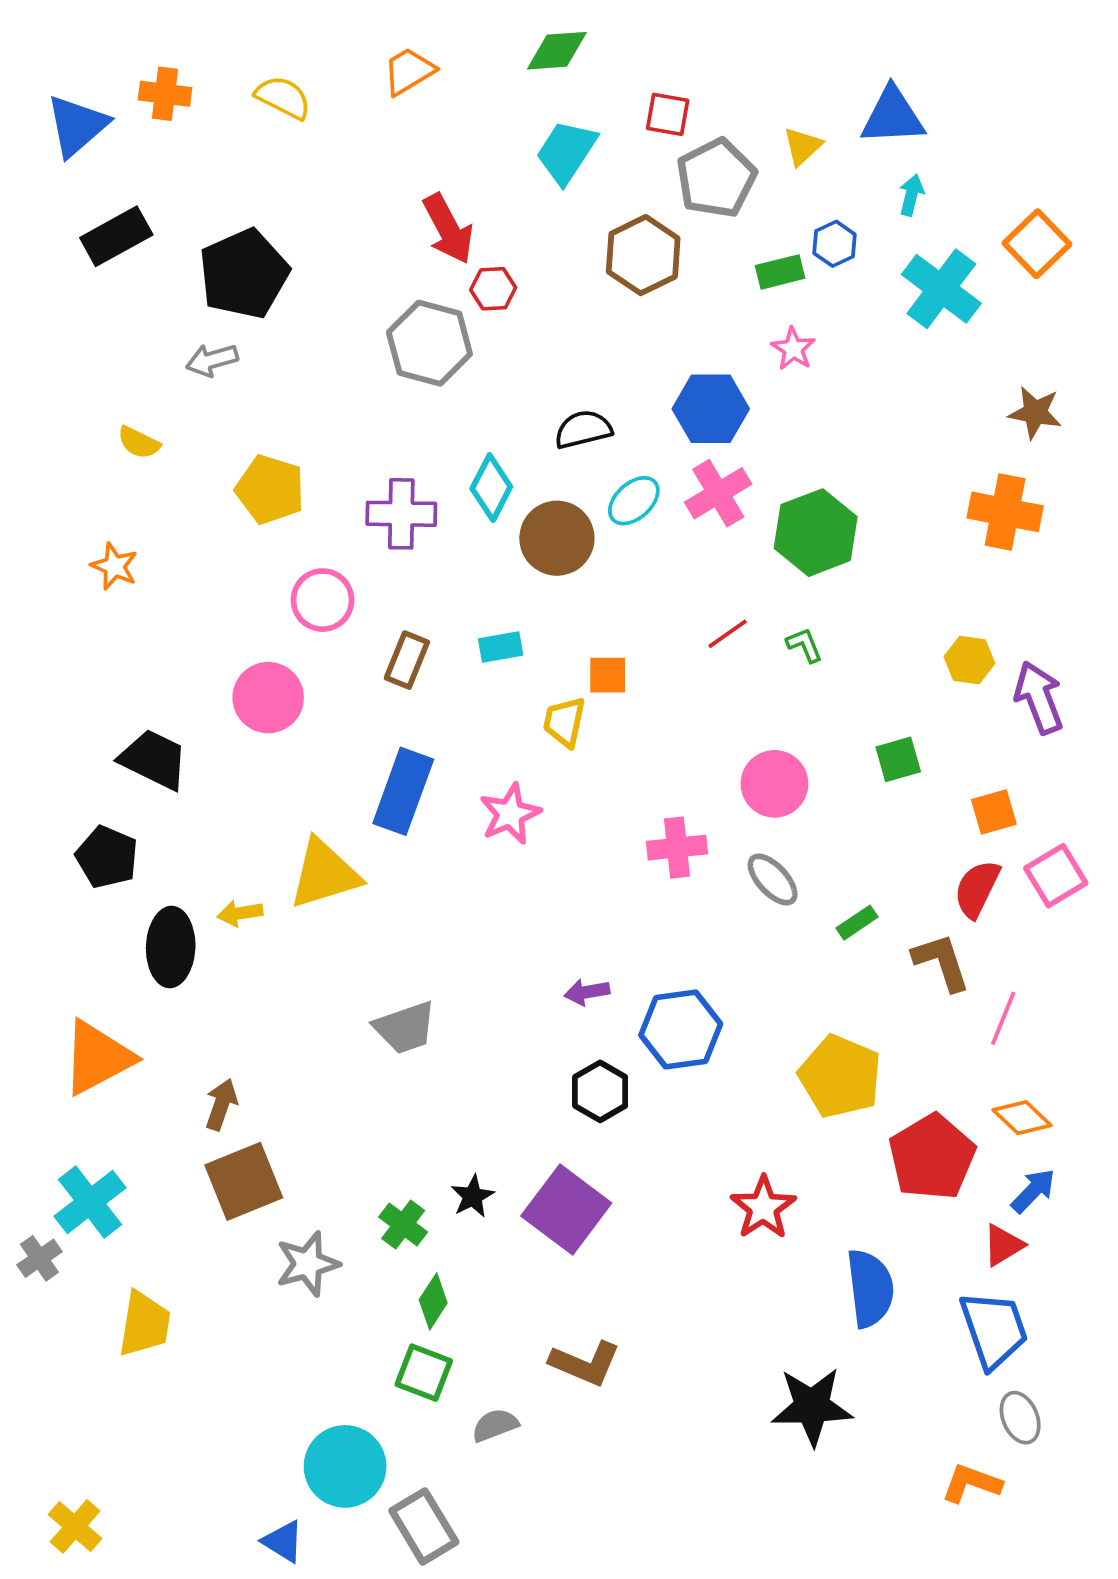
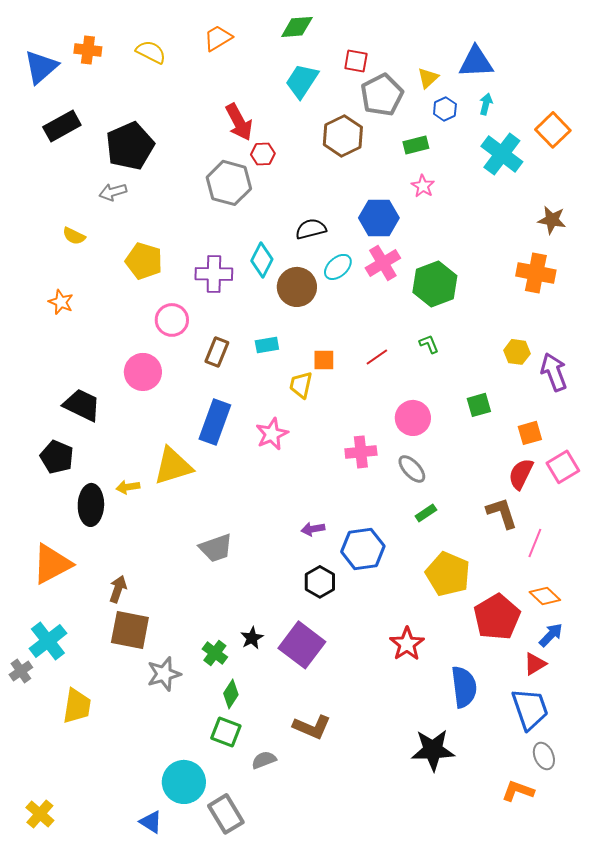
blue hexagon: (834, 244) -> (445, 109), moved
red line: (728, 634) -> (377, 357), moved
green rectangle: (857, 923) -> (426, 513), moved
brown square: (244, 1181) -> (130, 630), turned 33

